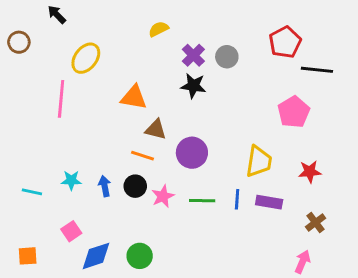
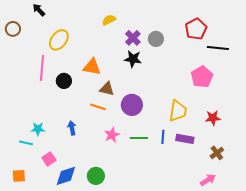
cyan star: (71, 180) -> (38, 129), moved
black circle: (135, 186) -> (64, 81), moved
cyan line: (32, 192) -> (26, 143), moved
pink arrow: (302, 262) -> (208, 180), turned 35

